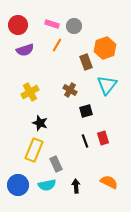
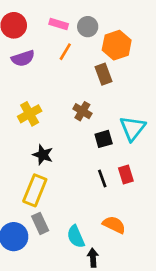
orange hexagon: (105, 48) -> (117, 45), moved
cyan triangle: (107, 85) -> (133, 128), moved
gray rectangle: (56, 164) -> (40, 223), moved
orange semicircle: (109, 182) -> (114, 225), moved
cyan semicircle: (47, 185) -> (76, 237), moved, turned 78
black arrow: (76, 186) -> (93, 258), moved

